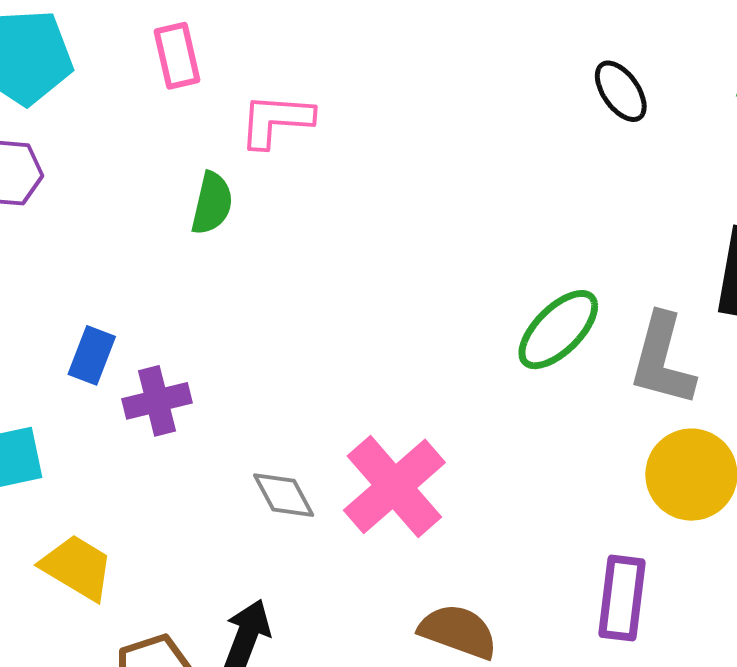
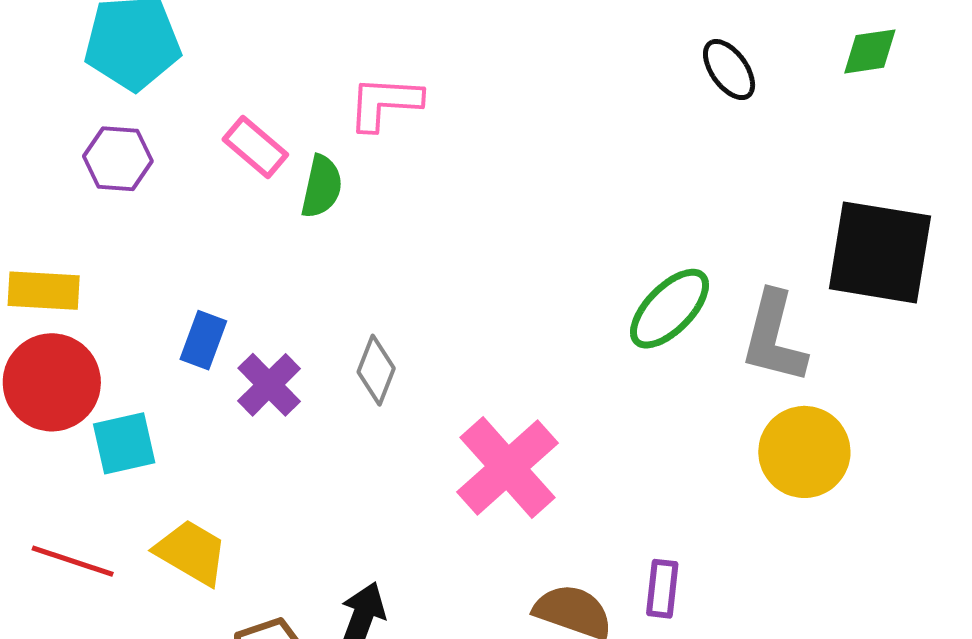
pink rectangle: (177, 56) -> (255, 147), moved, turned -36
purple cross: (157, 401) -> (269, 385), turned -30
gray diamond: (284, 495) -> (376, 370), moved, turned 50
purple rectangle: (622, 598) -> (662, 589), moved, size x0.7

